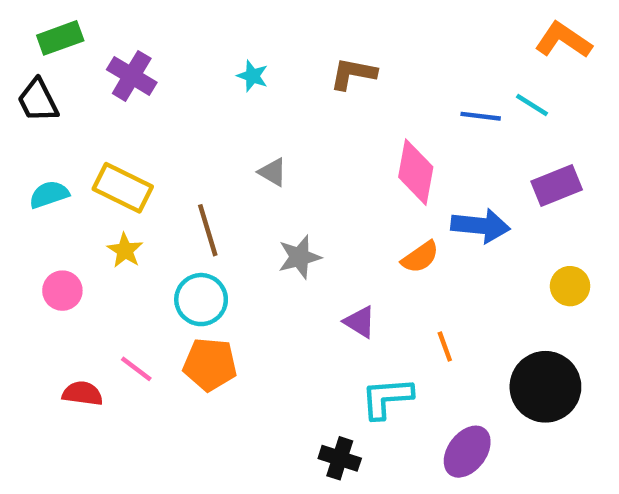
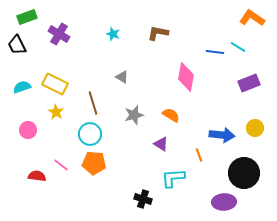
blue arrow: (481, 226) -> (222, 135), moved
orange semicircle: (420, 257) -> (171, 115), moved, turned -114
purple ellipse: (467, 452) -> (224, 202), moved, turned 50
black cross: (340, 458) -> (143, 199), moved

